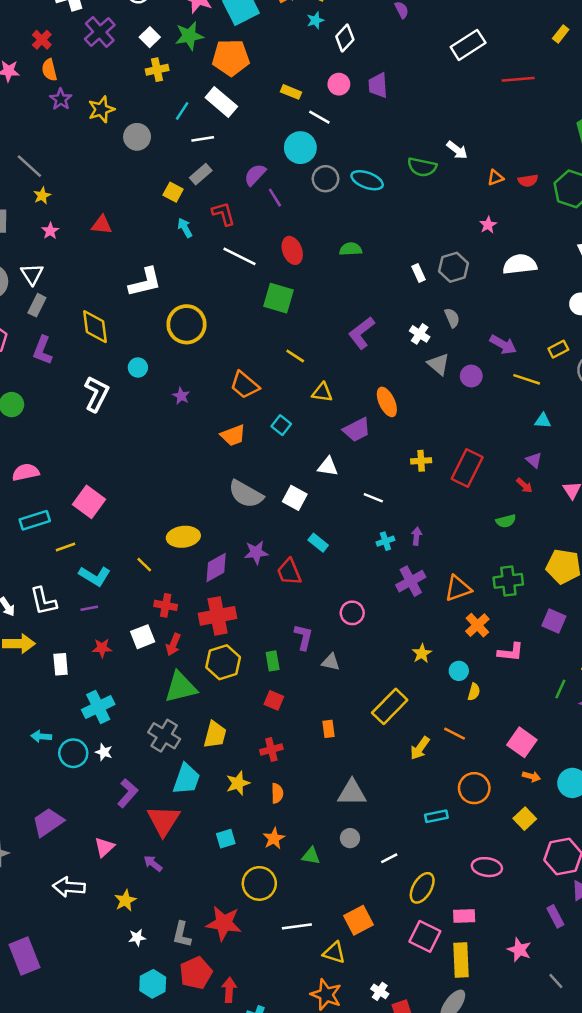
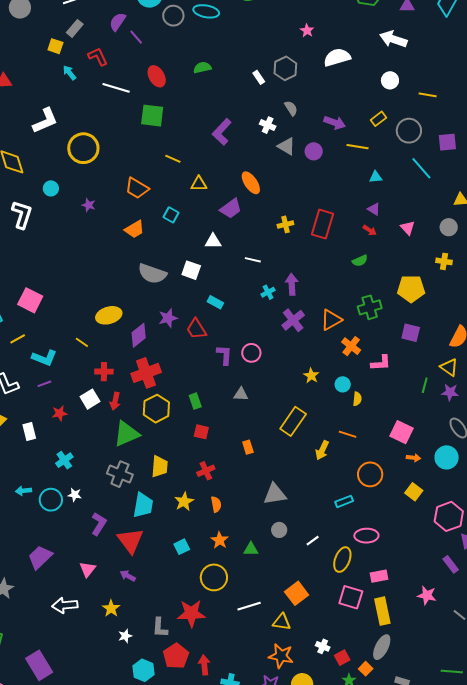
purple arrow: (417, 536) -> (292, 284), size x1.5
purple L-shape: (304, 637) -> (224, 355), moved
cyan cross: (98, 707) -> (64, 460), size x0.7
pink ellipse: (487, 867) -> (366, 536), moved

